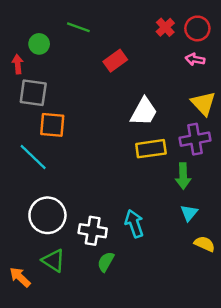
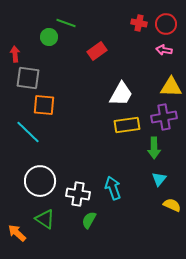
red cross: (165, 27) -> (139, 23), turned -35
green circle: (39, 44) -> (49, 37), moved
yellow triangle: (203, 103) -> (171, 87), turned -45

